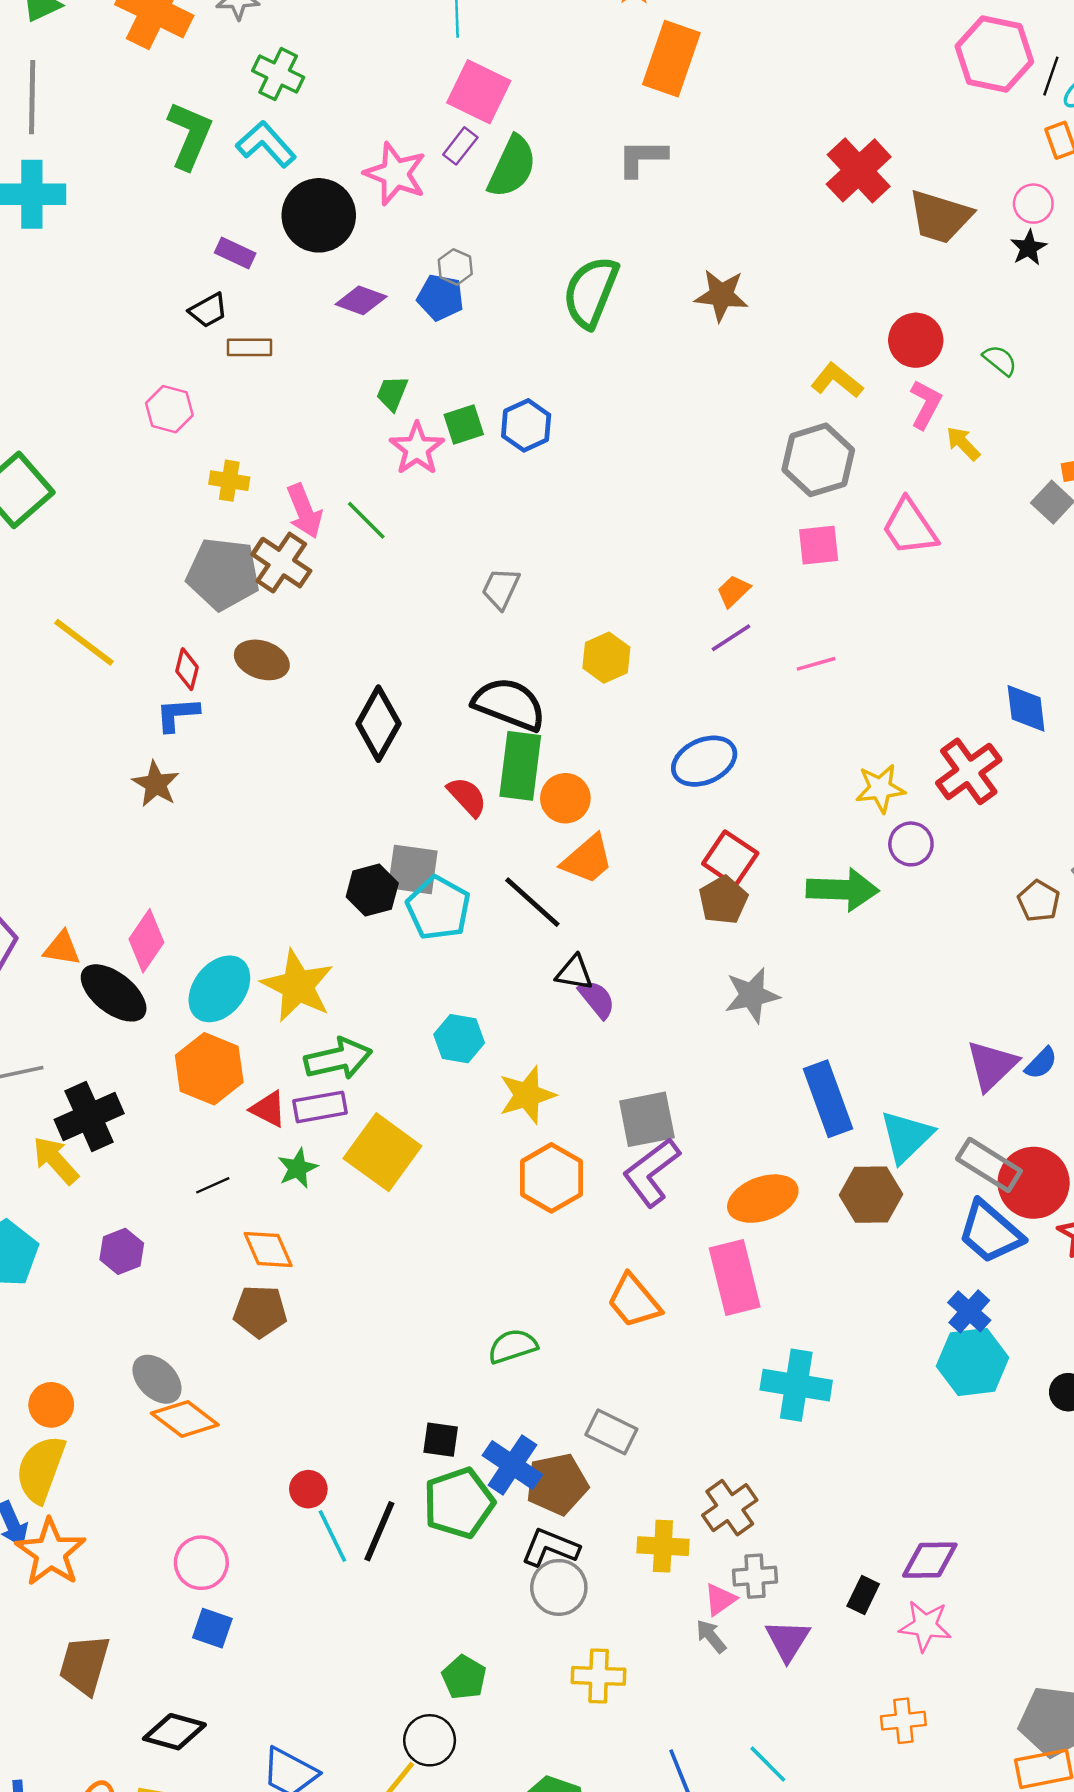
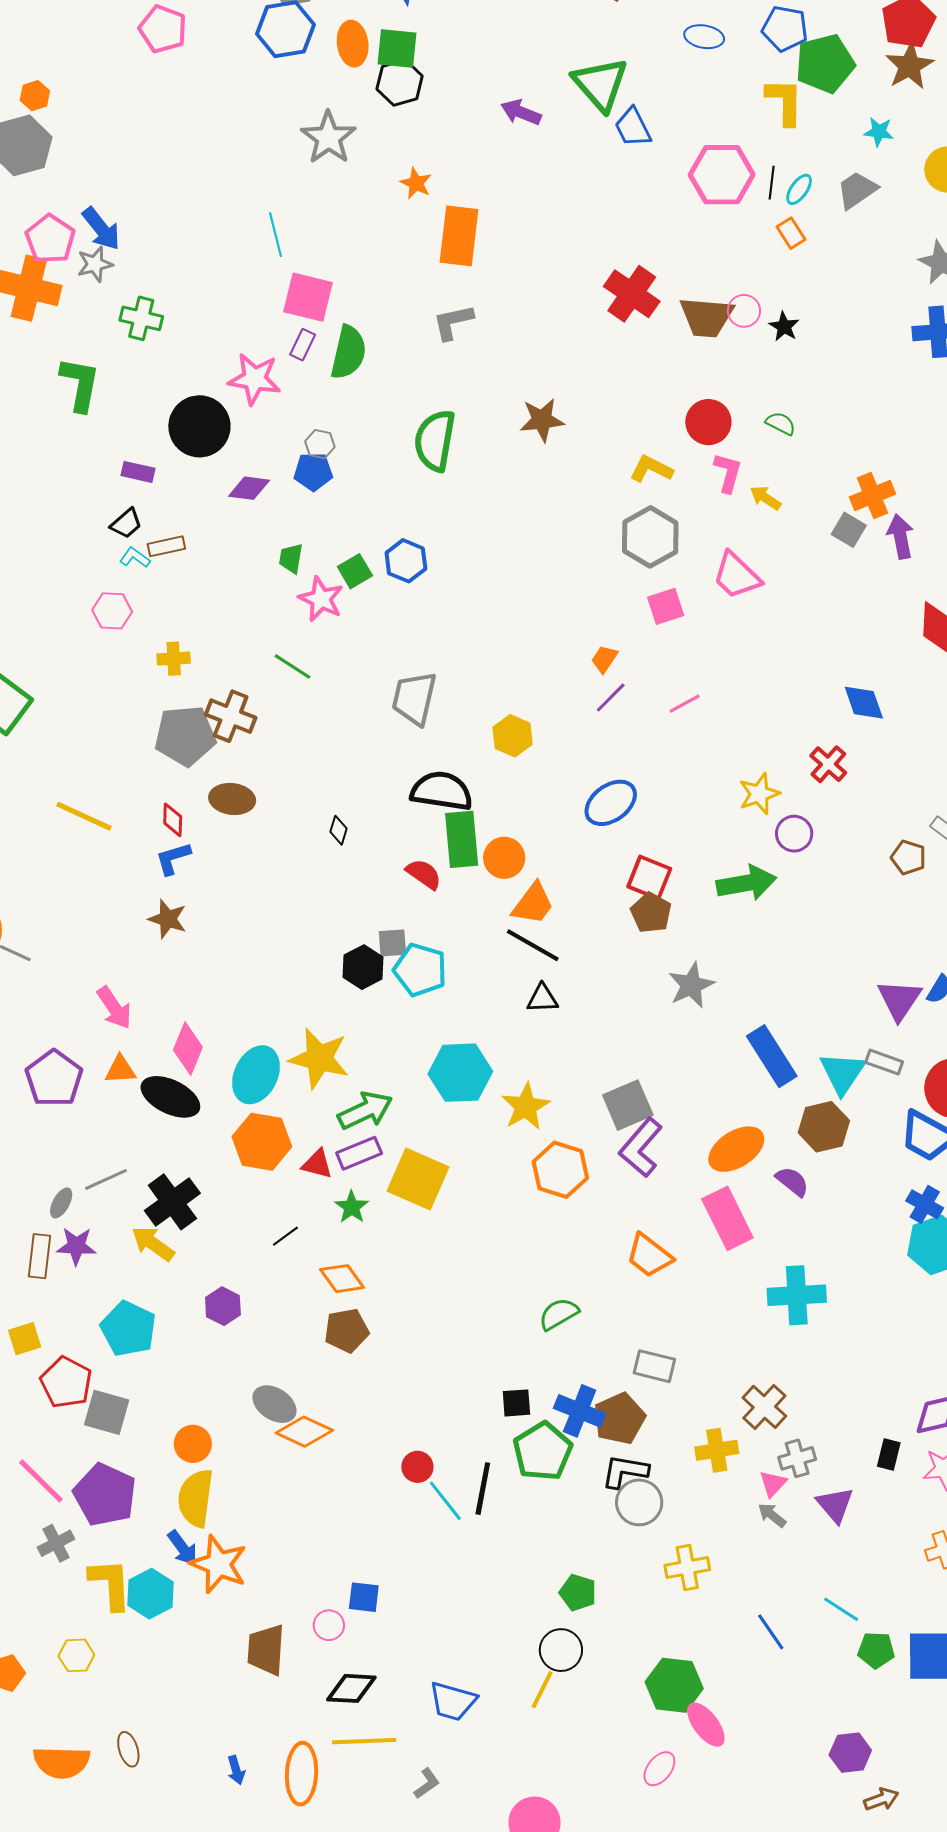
cyan L-shape: (266, 144) -> (135, 558), moved, size x0.6
pink circle: (1033, 204) -> (744, 311), moved
pink arrow: (304, 511) -> (114, 1008), moved
gray trapezoid: (501, 588) -> (414, 698), size x1.5
black diamond: (378, 724) -> (339, 830), size x0.5
red cross: (969, 771) -> (828, 764), size x0.7
gray square: (413, 869) -> (392, 943), size x0.7
black line: (532, 902) -> (533, 945), moved
purple semicircle: (597, 999) -> (792, 1181), moved
cyan hexagon: (459, 1039) -> (460, 1073), size x1.5
gray rectangle: (989, 1165) -> (884, 1062), moved, size x0.7
pink circle: (201, 1563) -> (329, 1625), moved, size x0.7

